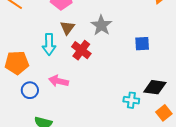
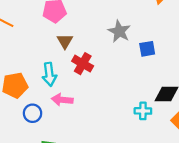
gray star: (101, 25) -> (119, 31), moved
cyan arrow: (49, 44) -> (49, 74), moved

